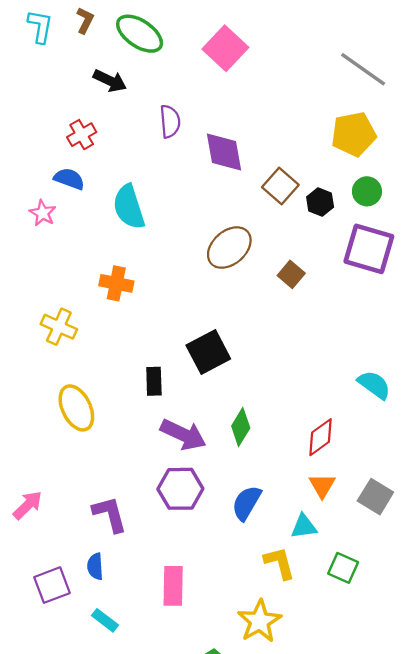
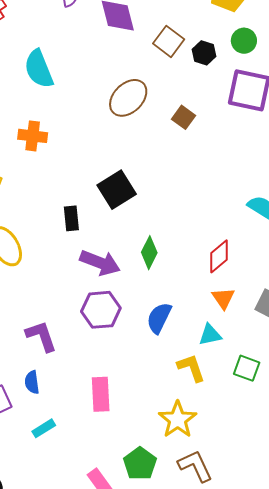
cyan rectangle: (105, 620) -> (44, 428), turned -65

